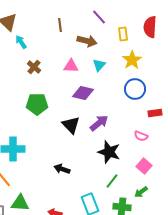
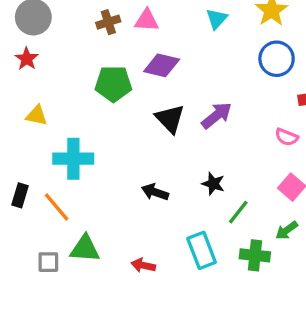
pink triangle: (71, 66) -> (147, 20), moved
brown cross: (34, 67) -> (108, 22), turned 32
purple diamond: (83, 93) -> (162, 65), moved
black star: (109, 152) -> (213, 184), moved, size x0.6

